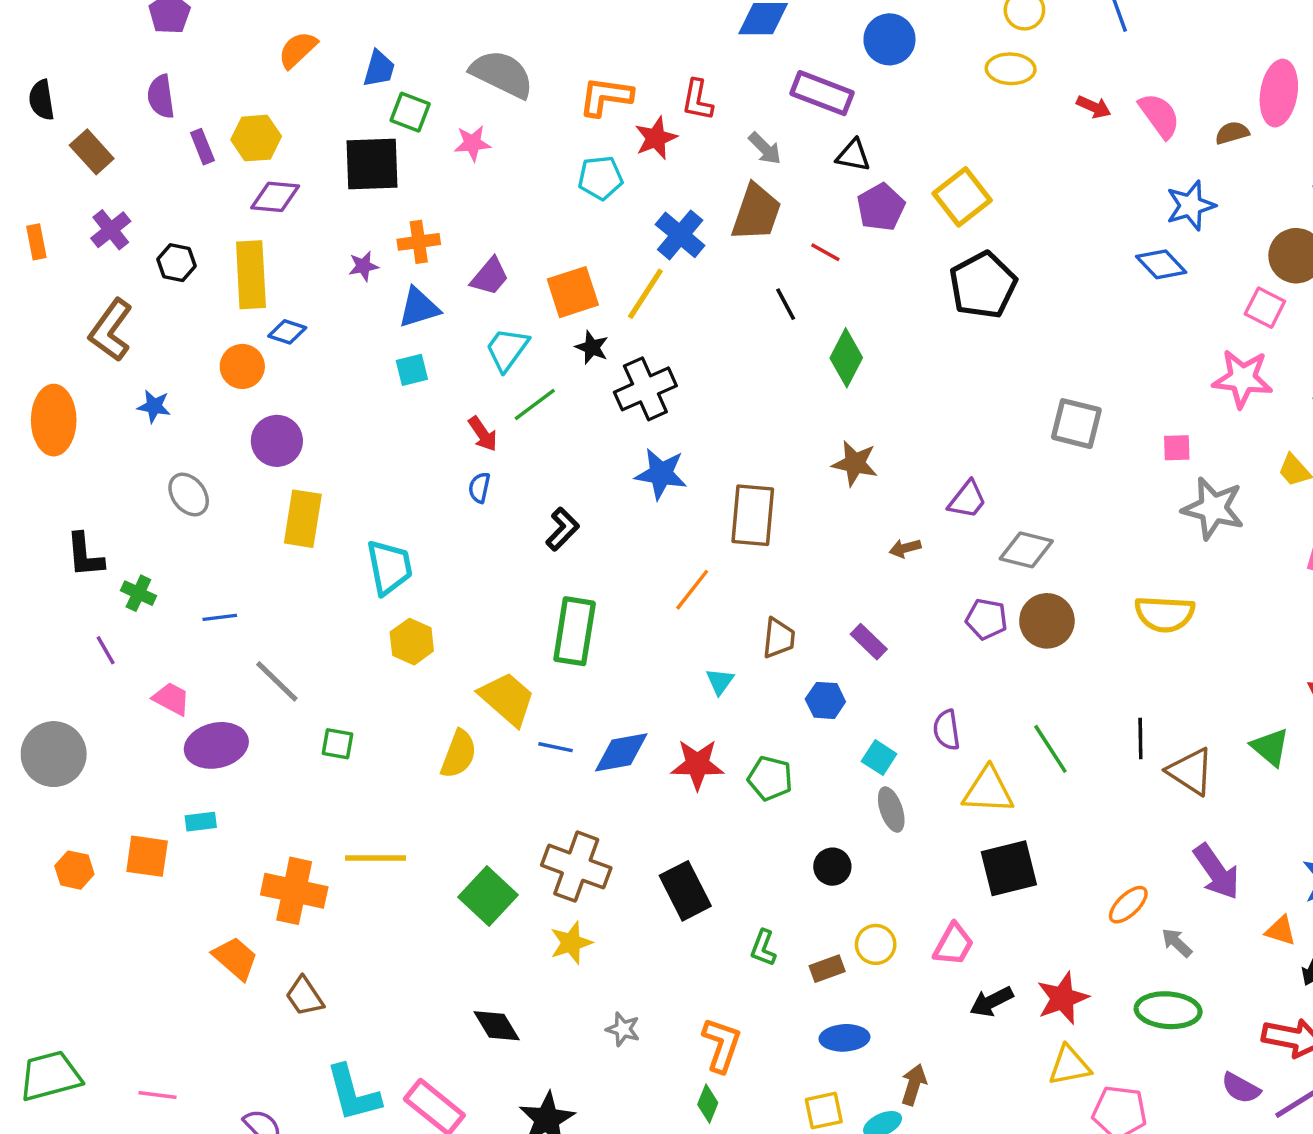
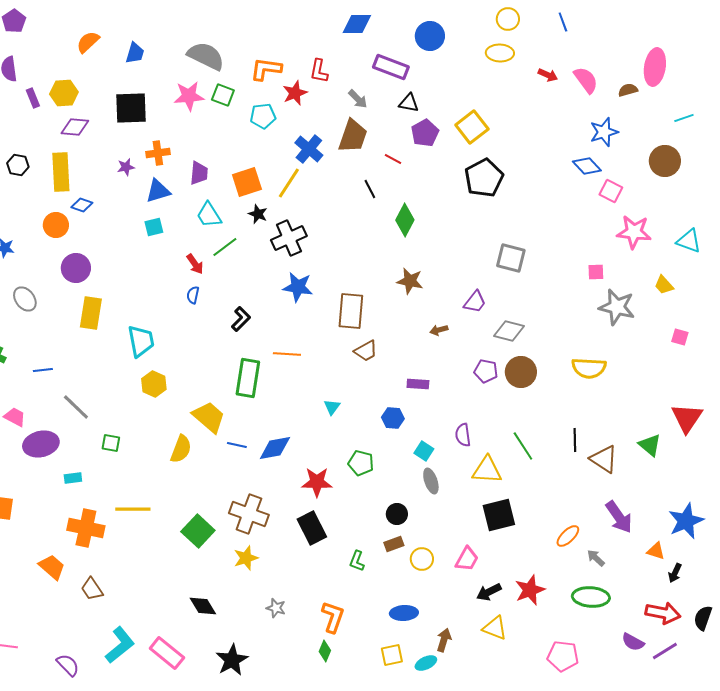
green square: (410, 112) -> (223, 95), moved
pink star: (472, 143) -> (189, 96), size x1.4
purple trapezoid: (490, 276) -> (199, 173), turned -35
pink square: (1265, 308) -> (611, 191), moved
cyan trapezoid: (507, 349) -> (209, 215), turned -68
gray square: (1076, 424) -> (511, 258), moved
orange line: (692, 590) -> (287, 354), moved, turned 56
brown trapezoid: (779, 638) -> (366, 351), moved, turned 55
purple rectangle: (869, 642) -> (418, 384), turned -40
red star: (697, 764) -> (317, 482), moved
cyan rectangle: (201, 822) -> (73, 478), moved
brown rectangle: (827, 969) -> (394, 544), moved
yellow triangle: (1069, 1066) -> (495, 628), moved, turned 32
cyan L-shape: (353, 1093) -> (120, 645), turned -114

